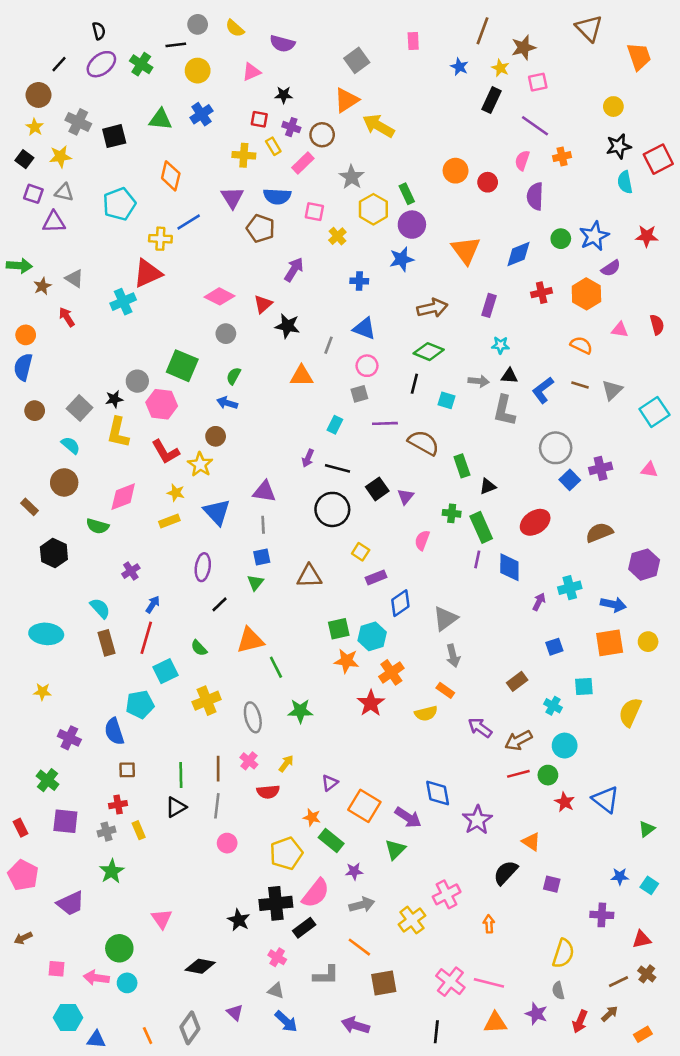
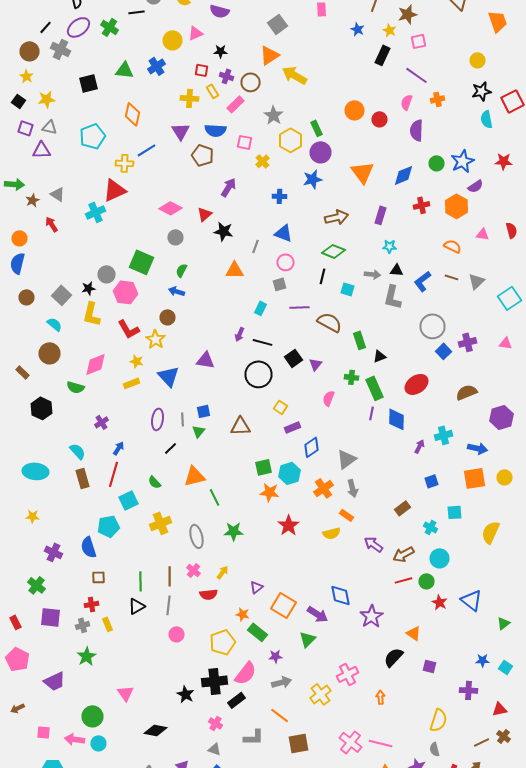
yellow circle: (198, 71) -> (172, 40), moved
gray cross: (78, 122) -> (60, 49), moved
gray line: (263, 525) -> (182, 419), moved
orange cross: (391, 672) -> (324, 488), moved

